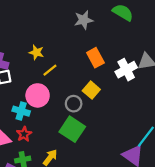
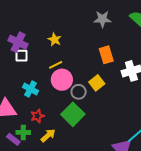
yellow line: (50, 70) -> (56, 65), moved
pink circle: (38, 95) -> (62, 80), moved
red star: (24, 134) -> (37, 116), moved

